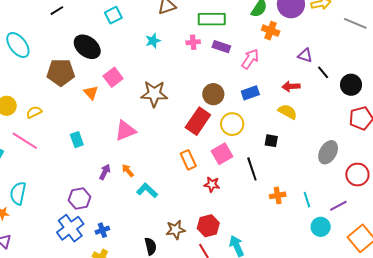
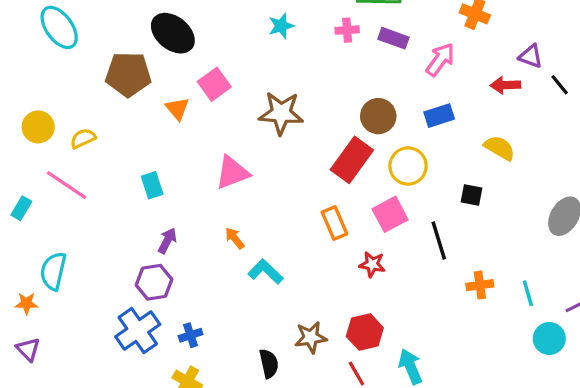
red arrow: (291, 86) -> (505, 85), moved
purple arrow: (105, 172) -> (167, 241), moved

